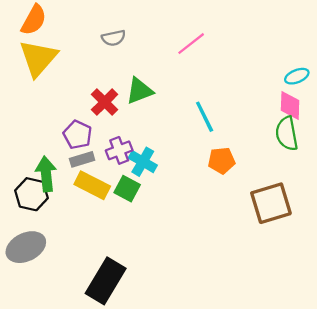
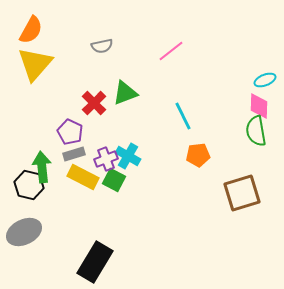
purple cross: (119, 150) -> (106, 159), moved

